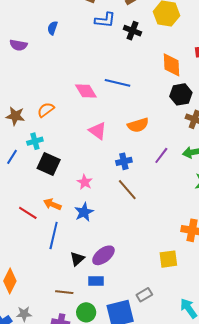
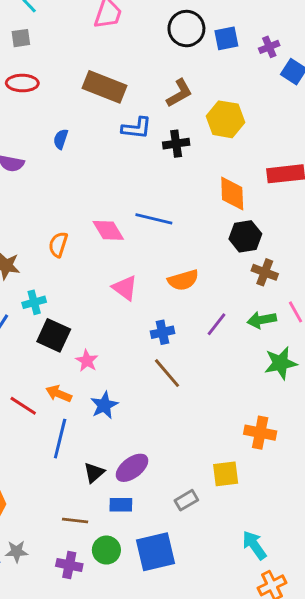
black cross: (132, 31) -> (176, 144), turned -30
orange semicircle: (46, 110) -> (58, 245), moved, turned -36
pink star: (85, 182) -> (87, 361), moved
gray rectangle: (144, 295) -> (186, 500), moved

